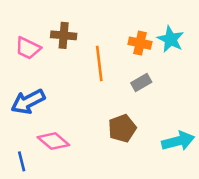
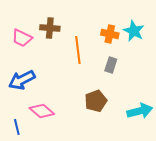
gray rectangle: (141, 83) -> (111, 65), turned -42

